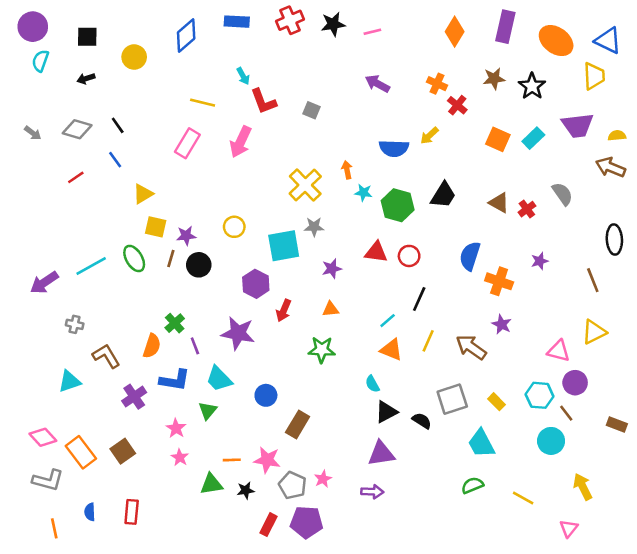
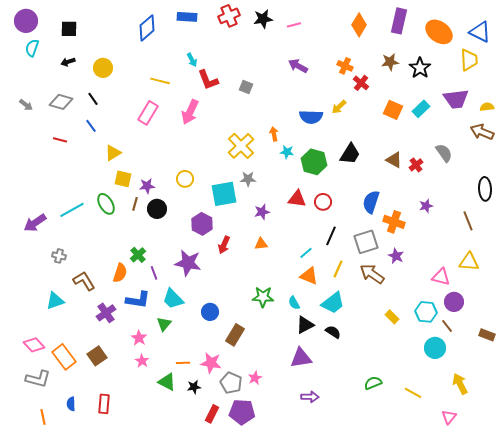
yellow circle: (134, 57) -> (103, 68), moved
red line: (76, 177) -> (60, 140), turned 48
yellow triangle: (594, 332) -> (469, 262), turned 30
green star: (322, 350) -> (263, 297), moved
gray square: (452, 399) -> (366, 242), moved
cyan trapezoid: (481, 443) -> (333, 303), moved, turned -100
green triangle: (211, 484) -> (167, 382), turned 36
purple arrow: (372, 492) -> (310, 397), moved

